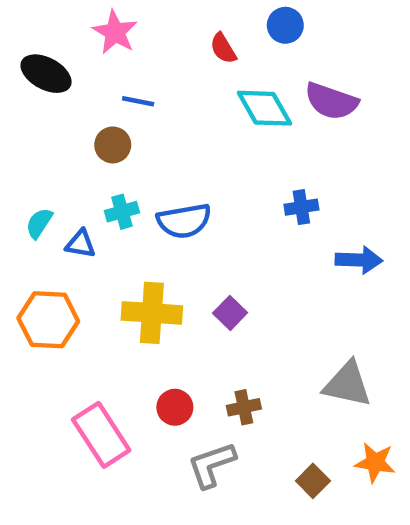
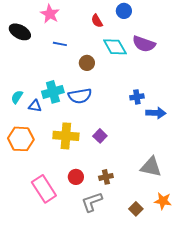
brown circle: (113, 145) -> (87, 63), moved
blue cross: (301, 207) -> (137, 97), moved
cyan cross: (122, 212) -> (53, 92), size x1.5

